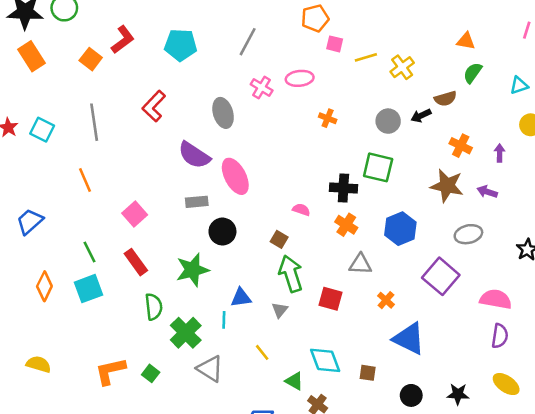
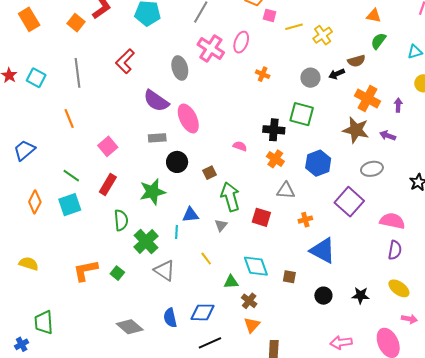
pink ellipse: (300, 78) -> (241, 42), turned -65
pink cross: (262, 87) -> (211, 49), size x1.5
orange cross: (461, 146) -> (367, 99), size x1.4
brown square: (279, 239) -> (210, 173), moved, turned 32
green line: (89, 252) -> (71, 176), turned -30
red rectangle: (136, 262) -> (108, 184), turned 65
orange cross: (386, 300) -> (305, 220), turned 32
green triangle: (294, 381) -> (231, 282), turned -35

